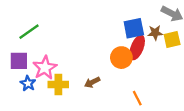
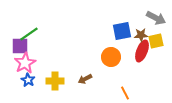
red ellipse: (137, 47) -> (142, 51), moved
purple square: (19, 61) -> (20, 46), moved
pink star: (45, 68) -> (25, 63), moved

